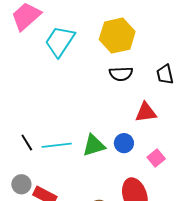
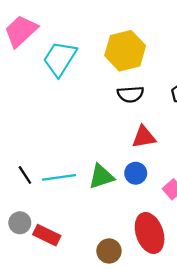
red triangle: (146, 112) -> (144, 137), moved

